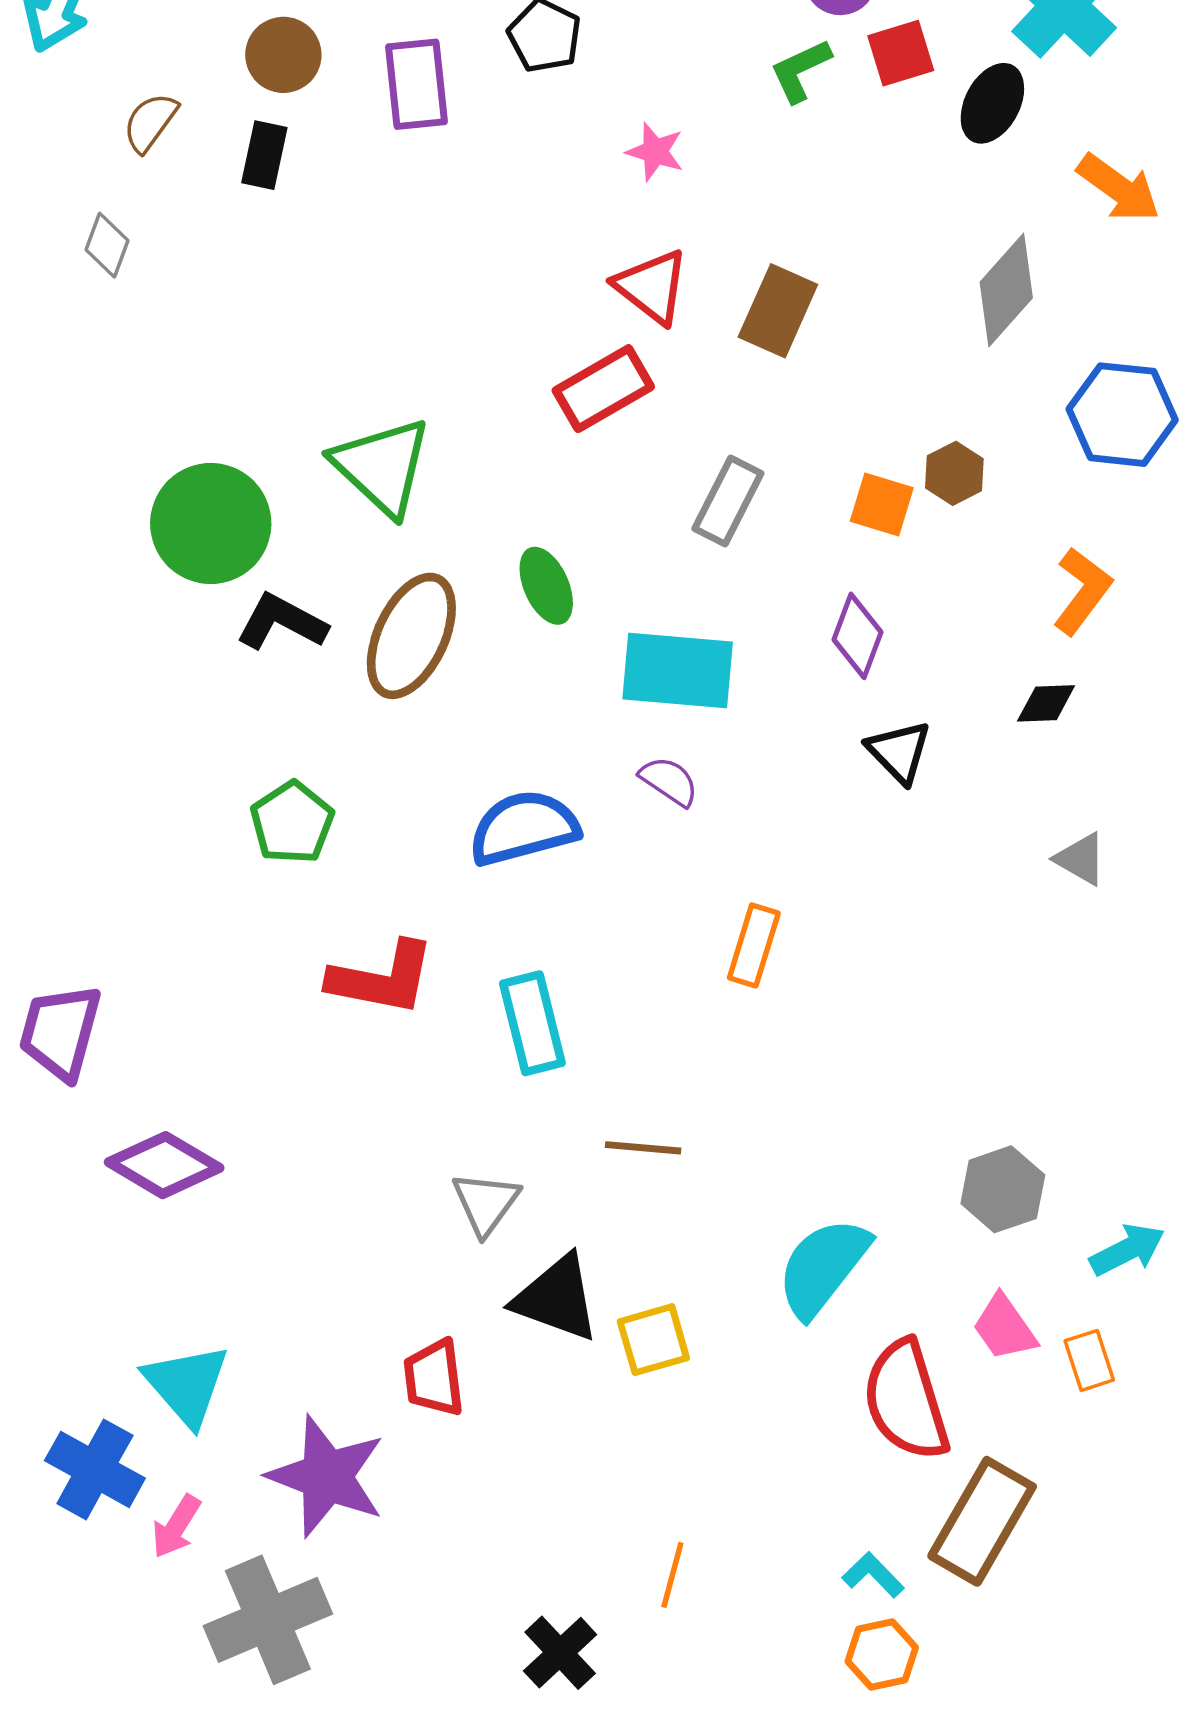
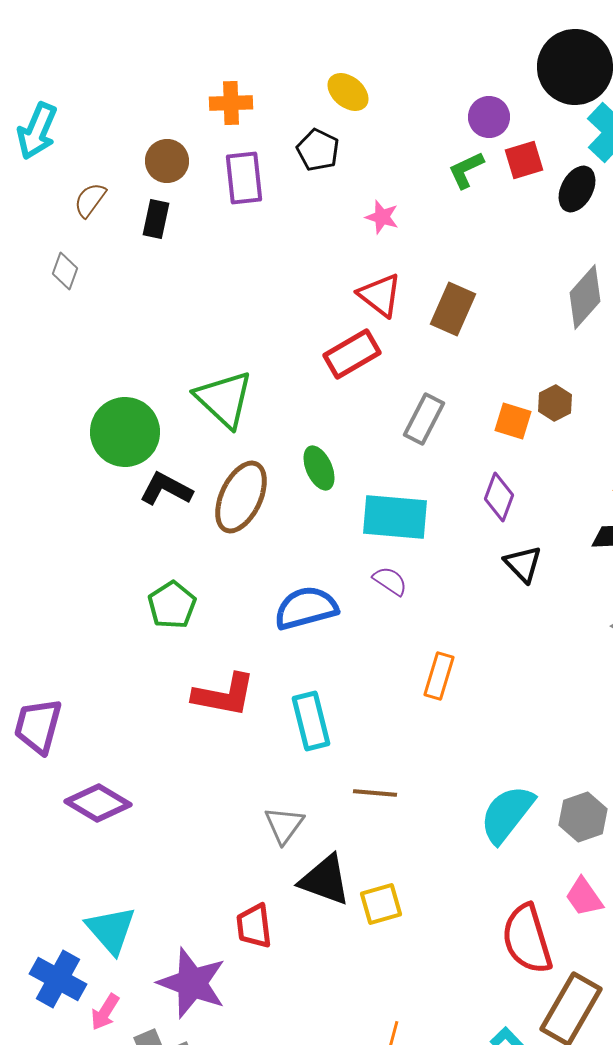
cyan semicircle: (823, 1267) -> (507, 814), moved

